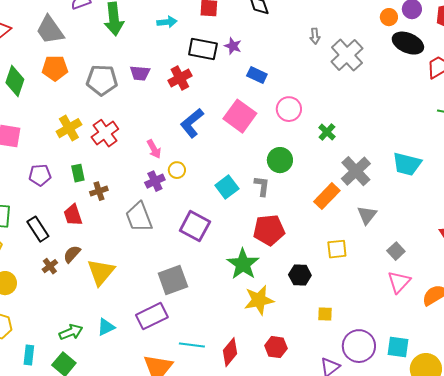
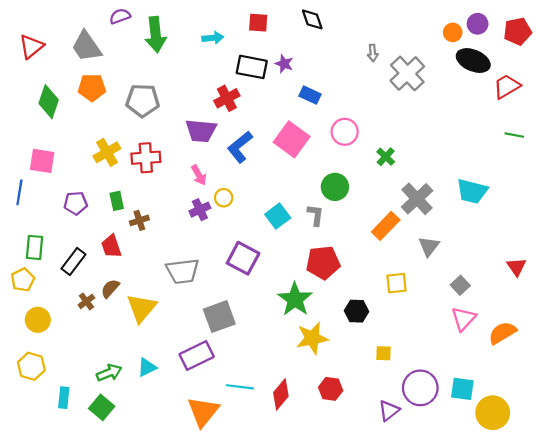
purple trapezoid: (140, 73) -> (201, 131), moved, size x1.4
red cross: (105, 133) -> (146, 158), turned 32
gray trapezoid: (139, 217) -> (183, 271), moved, turned -76
black rectangle: (38, 229) -> (73, 261), turned 70

